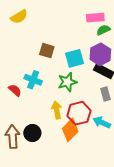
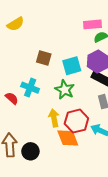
green star: (67, 82) -> (65, 90), turned -30
orange diamond: (70, 130) -> (68, 138), turned -65
black circle: (32, 133) -> (30, 151), moved

